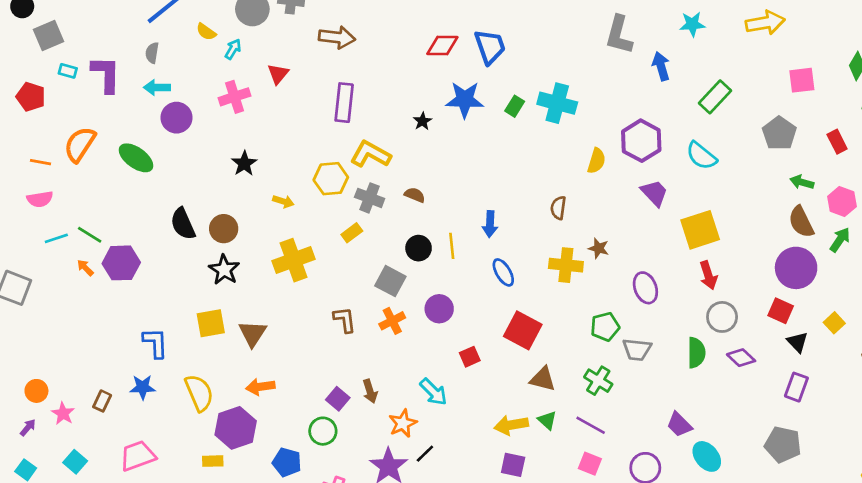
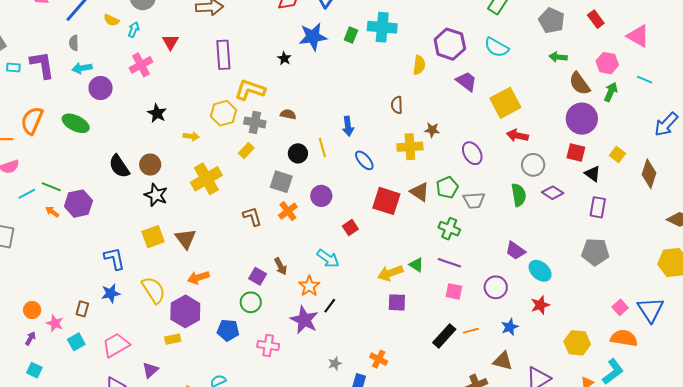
green arrow: (802, 182) -> (558, 57), moved
red arrow: (708, 275) -> (517, 136), turned 130
brown triangle: (543, 379) -> (420, 192), moved, turned 30
cyan square: (75, 462) -> (76, 342), moved, turned 30

